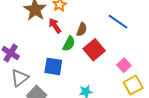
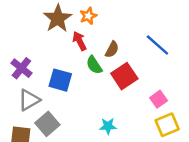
green semicircle: (69, 44) -> (94, 65), turned 112
blue square: (53, 66) -> (60, 80), moved

